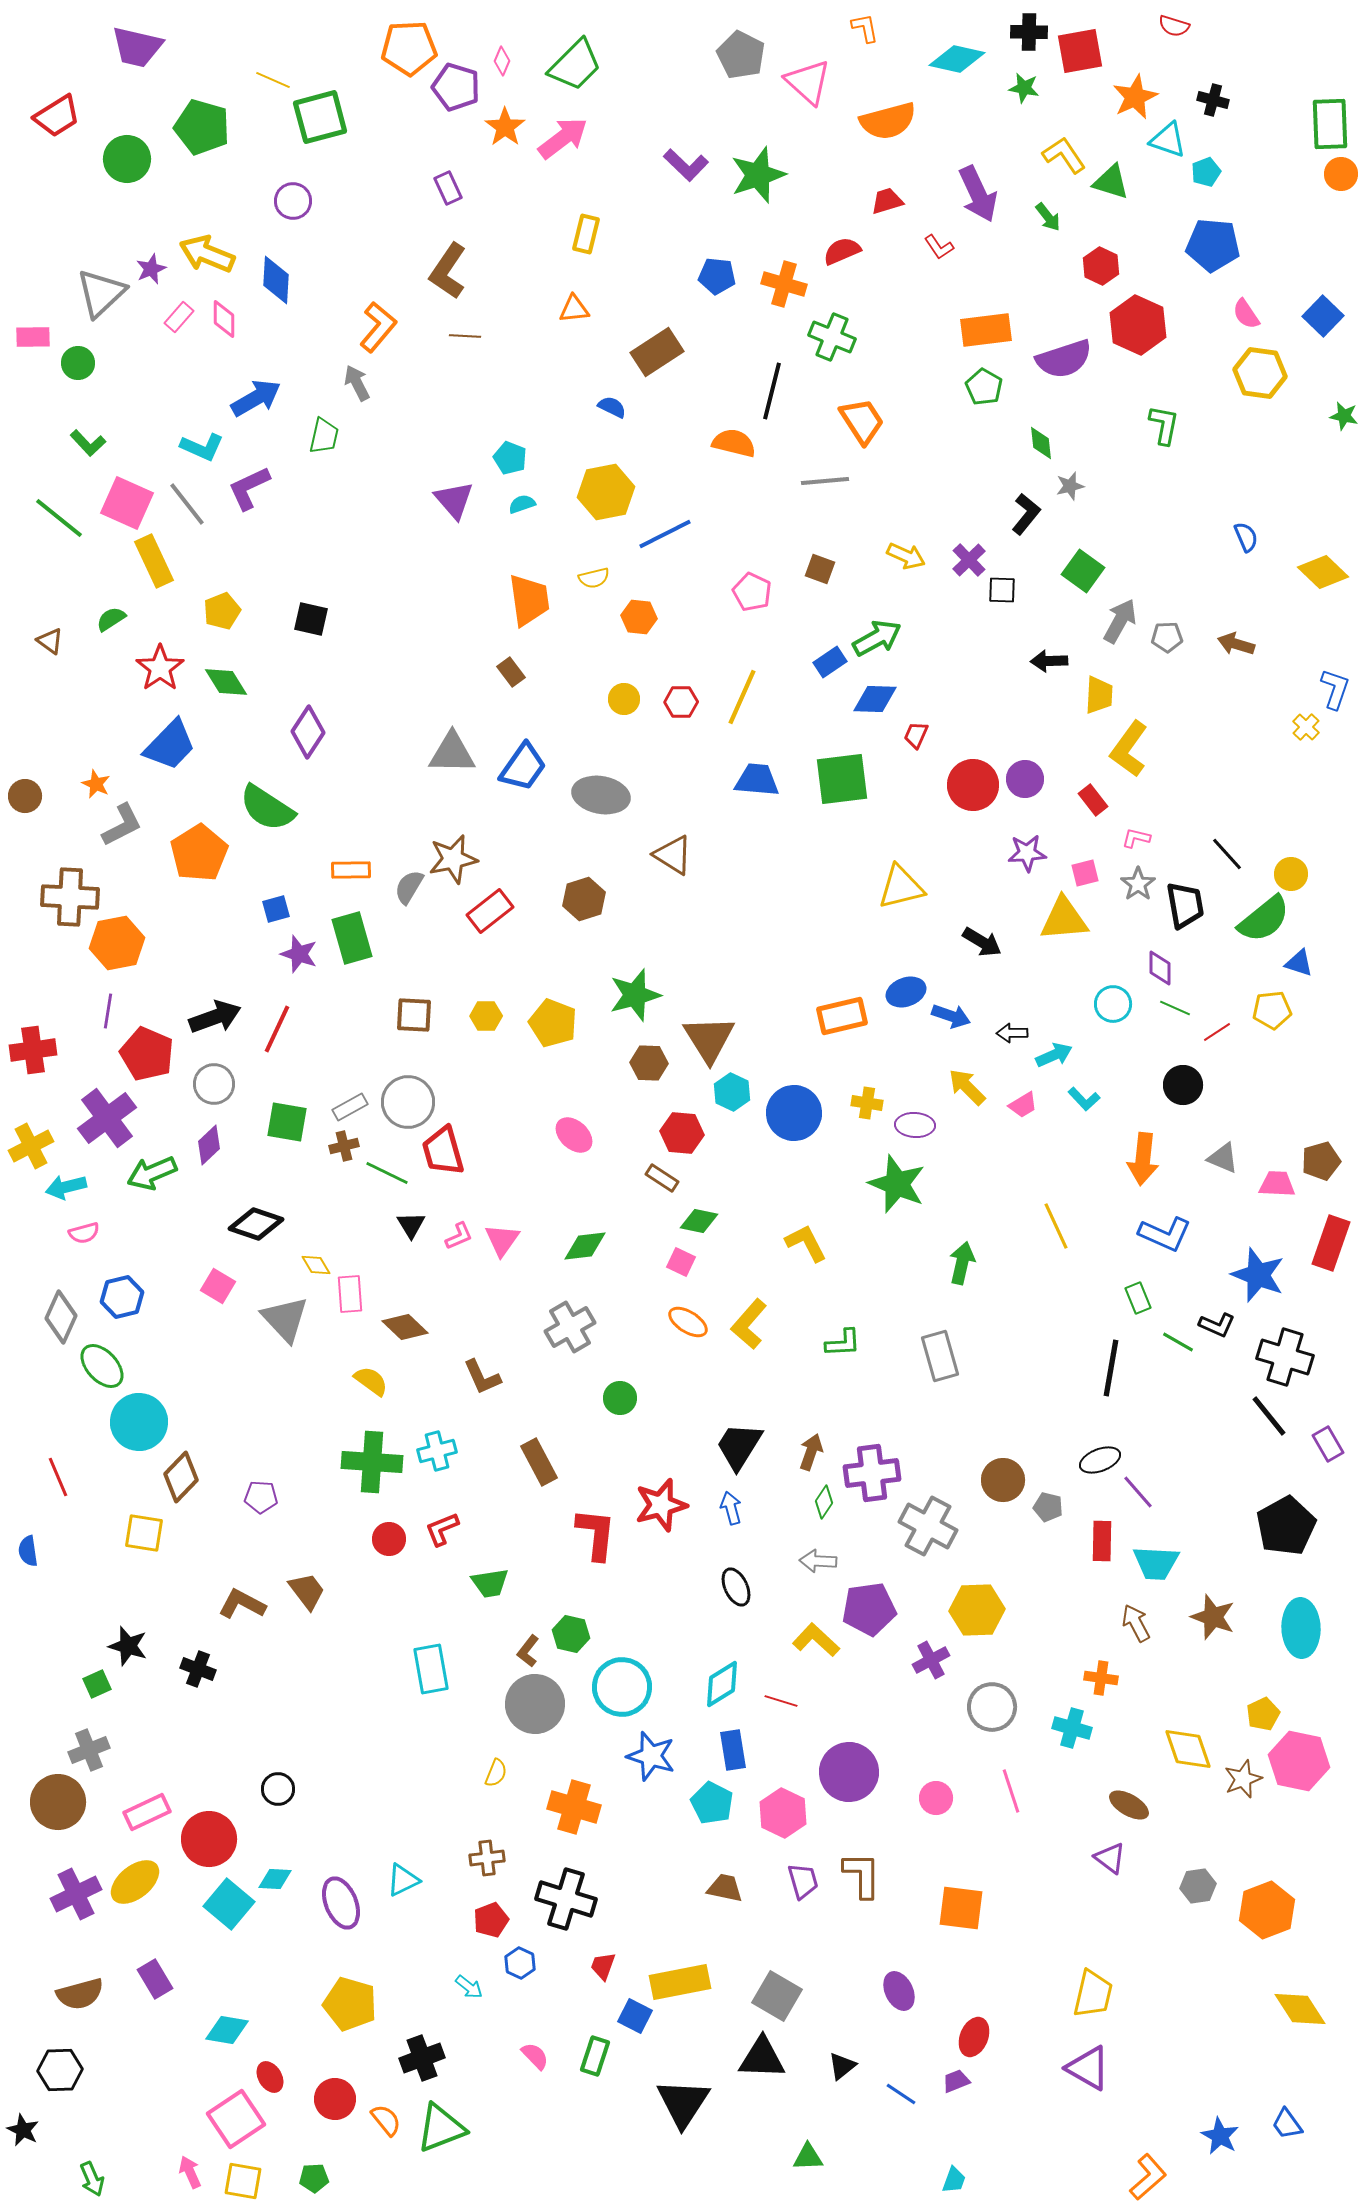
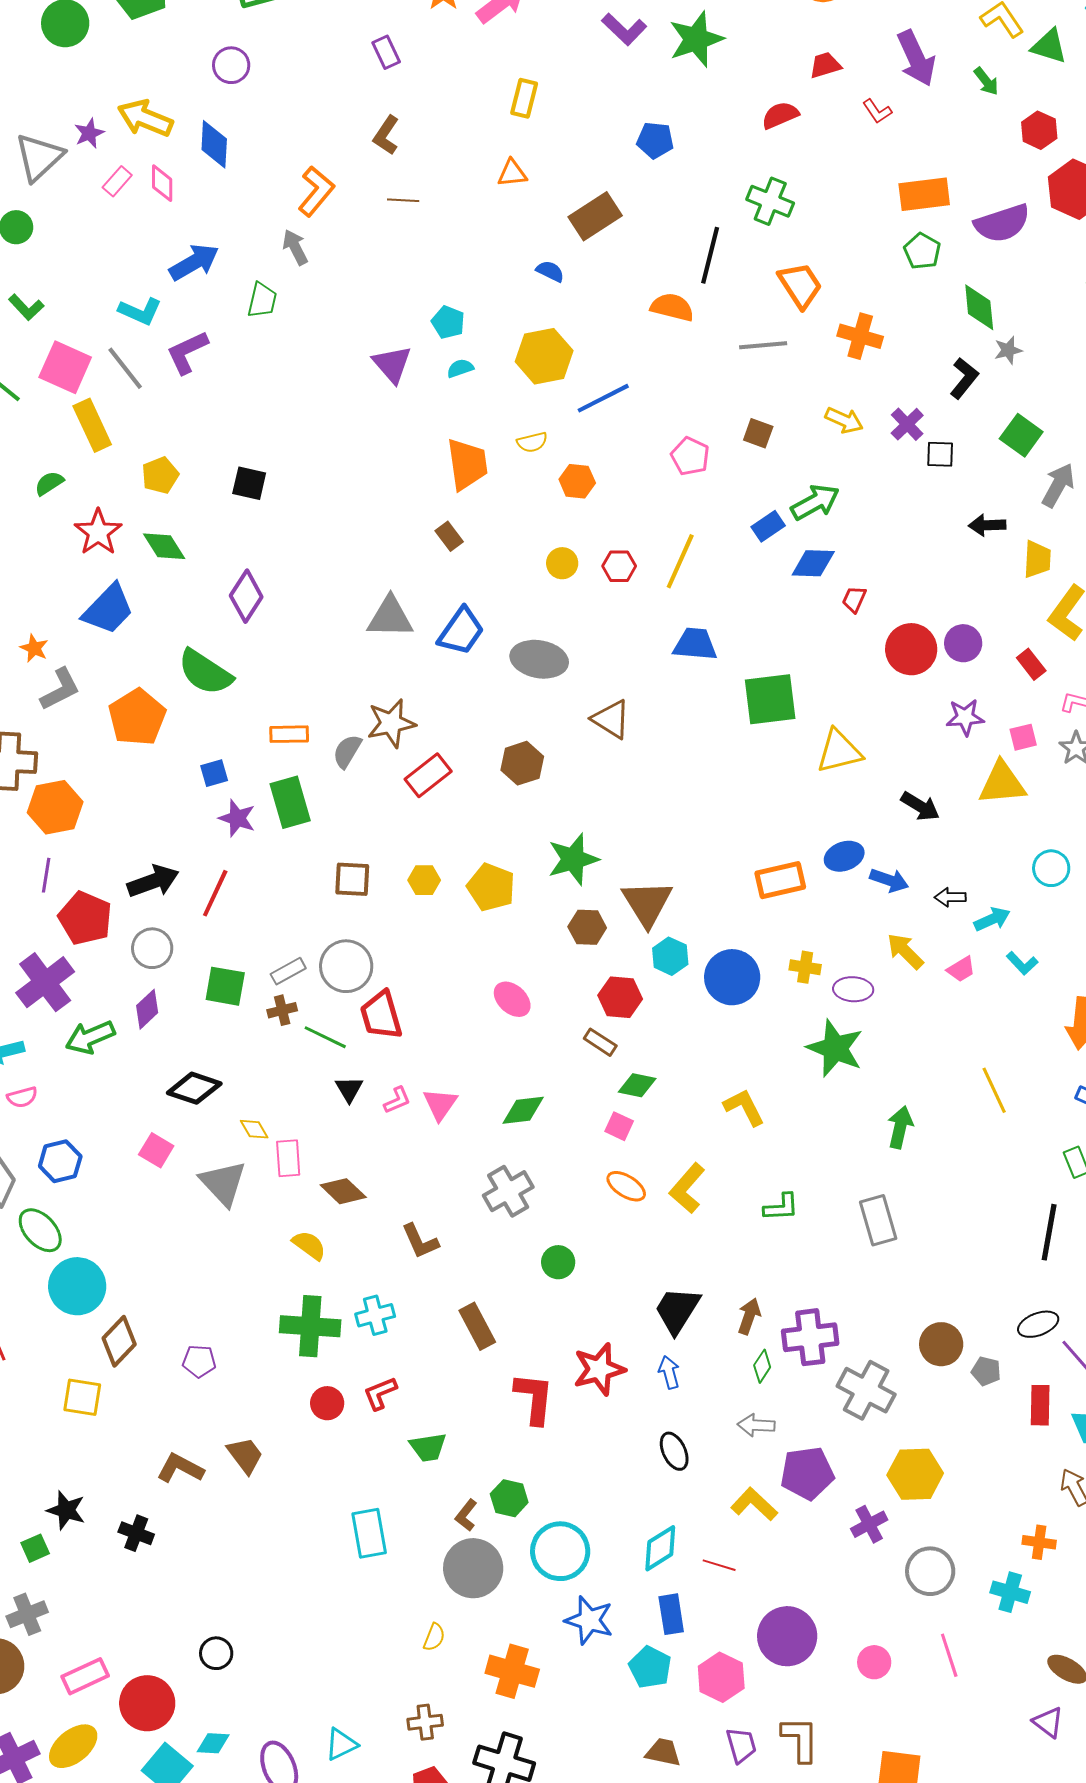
brown L-shape: (448, 271) -> (386, 135), size x0.7
orange cross: (784, 284) -> (860, 336), moved
green diamond: (1041, 443) -> (979, 307), size x1.4
green square: (842, 779) -> (770, 699), moved

